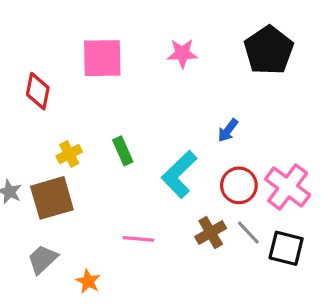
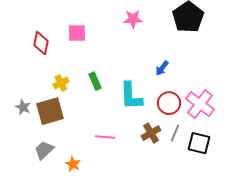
pink square: (102, 58) -> (77, 33), moved, size x0.7
cyan L-shape: (179, 174) -> (131, 96), turned -48
gray line: (248, 233) -> (175, 133), turned 66

